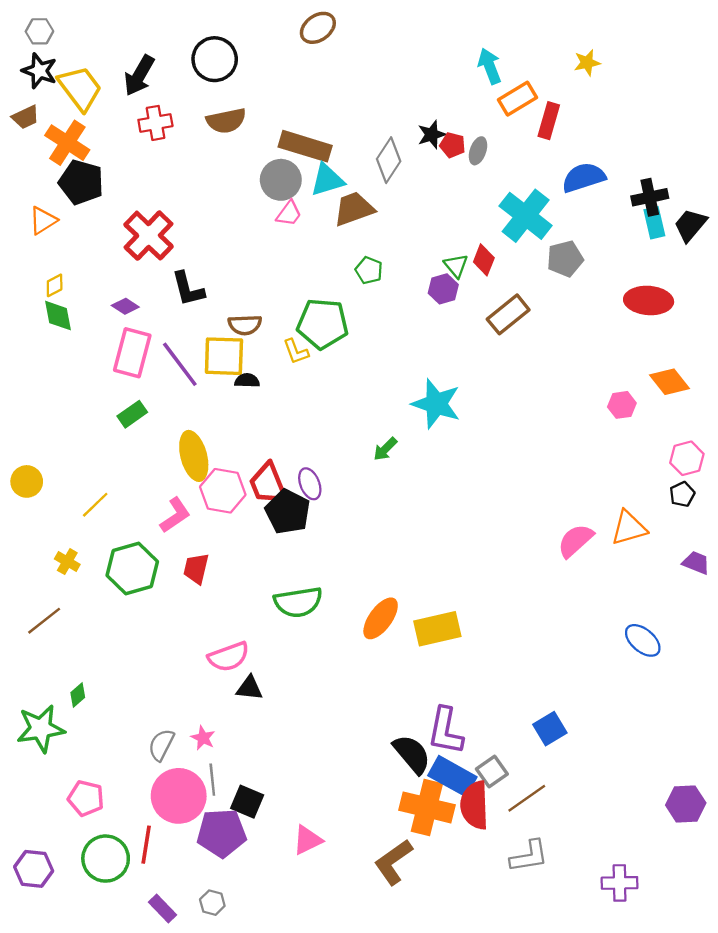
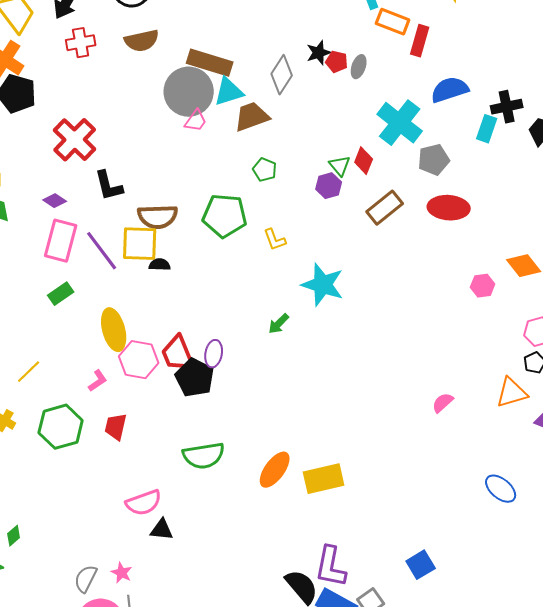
orange rectangle: (517, 99) -> (393, 22), turned 52
gray circle: (281, 180) -> (189, 92), size x1.4
cyan rectangle: (654, 223) -> (487, 129), moved, turned 32
red ellipse: (649, 300) -> (449, 208), moved
brown semicircle: (245, 325) -> (158, 217), size x1.4
yellow L-shape: (296, 352) -> (275, 240), moved
purple ellipse: (310, 484) -> (214, 354), turned 32
pink L-shape: (175, 515) -> (98, 381), size x0.7
orange triangle: (629, 528) -> (512, 393), moved
pink semicircle: (575, 541) -> (443, 403), size x0.7

